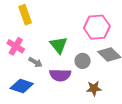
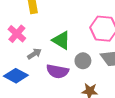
green triangle: (59, 45) -> (61, 40), turned -30
gray arrow: (36, 62) -> (34, 54), turned -72

